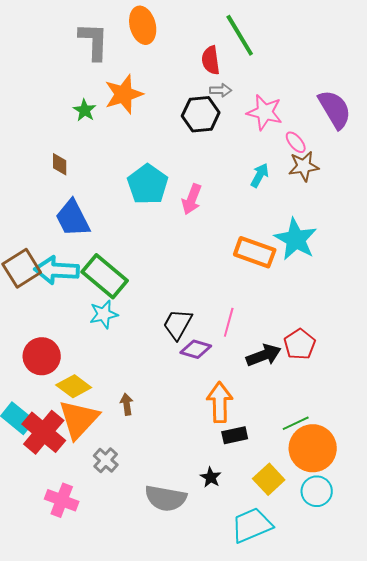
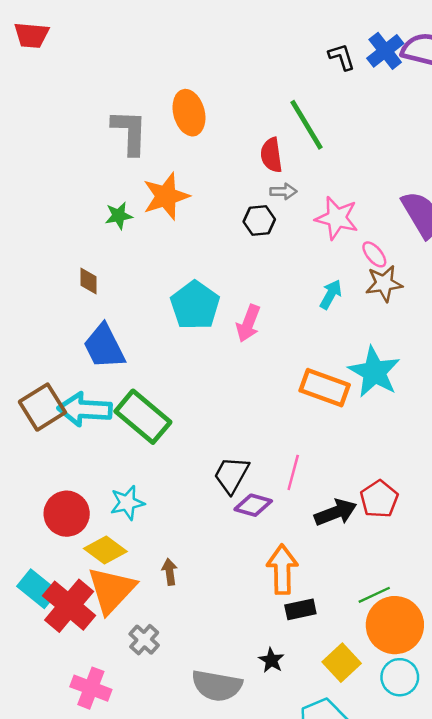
green star: (85, 110) -> (119, 216), turned 30
black hexagon: (201, 114) -> (259, 220), size x0.7
cyan star: (104, 314) -> (127, 503), moved

